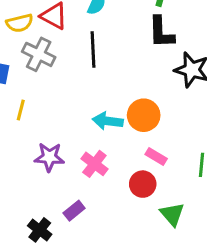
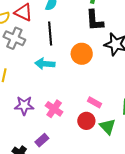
orange circle: (144, 115) -> (82, 54), moved
cyan arrow: (108, 121) -> (45, 64), moved
green triangle: (172, 214) -> (108, 127), moved

